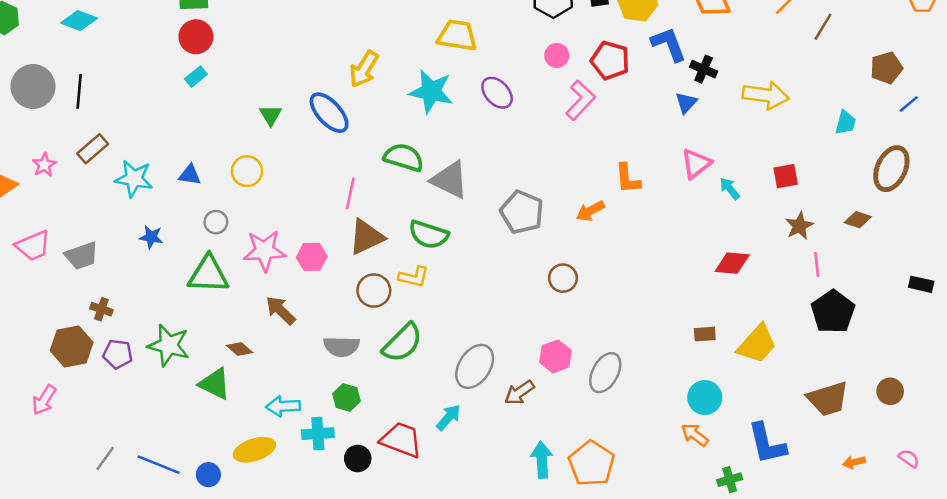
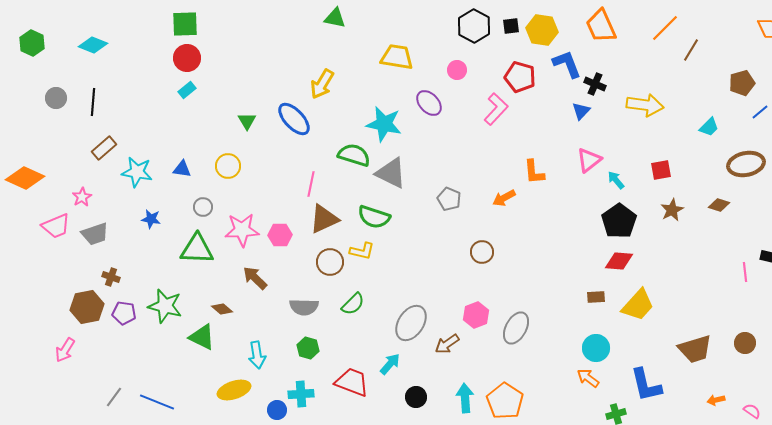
pink circle: (557, 55) -> (457, 70), moved
gray circle: (33, 87) -> (56, 98), size x0.6
cyan star: (431, 91) -> (384, 124), moved
cyan trapezoid: (845, 123) -> (709, 127), turned 30
pink star: (44, 165) -> (82, 197), moved
brown ellipse: (891, 169) -> (746, 164), turned 54
gray pentagon: (522, 212) -> (449, 199), size x0.7
red diamond: (732, 263) -> (619, 261), moved
pink line: (817, 264) -> (745, 272), moved
black pentagon: (833, 312) -> (619, 221), moved
green semicircle: (402, 343) -> (353, 304), size x0.7
cyan arrow: (283, 406) -> (257, 355), turned -96
cyan cross: (318, 434) -> (301, 394), moved
black circle: (358, 458) -> (416, 397), moved
pink semicircle: (909, 458) -> (752, 411), moved
blue circle: (208, 475) -> (277, 410), moved

